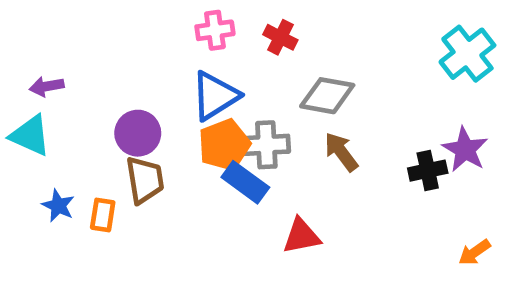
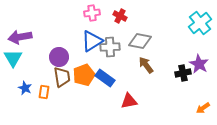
purple arrow: (47, 86) -> (20, 37), size x1.6
cyan triangle: (30, 135) -> (13, 58), turned 36
orange pentagon: (224, 145) -> (84, 75), moved
gray cross: (266, 145) -> (110, 47), moved

